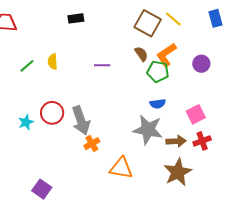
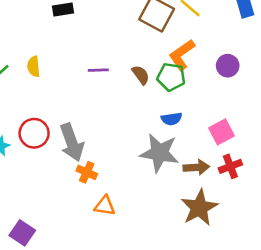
brown semicircle: (141, 54) -> (141, 75), moved
orange cross: (92, 144) -> (87, 172), turned -35
orange triangle: (121, 168) -> (105, 206), moved, size x0.7

